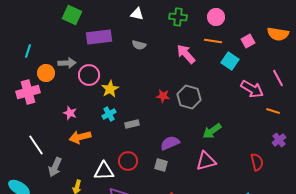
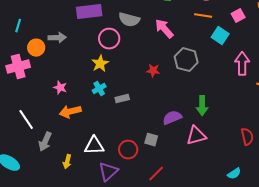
gray semicircle: (139, 45) -> (129, 20), size x1.5
pink arrow: (186, 54) -> (164, 29), moved
pink circle: (89, 75) -> (109, 39), moved
pink arrow: (252, 89) -> (242, 64), turned -120
gray hexagon: (189, 97) -> (186, 60), moved
green arrow: (212, 131) -> (202, 106), turned -54
purple semicircle: (170, 143) -> (172, 118), moved
red circle: (128, 161) -> (128, 150), moved

